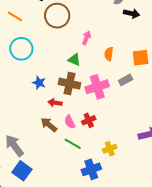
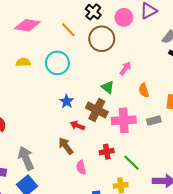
orange line: (15, 16) -> (68, 30), moved
orange semicircle: (109, 54) -> (144, 90), turned -40
pink semicircle: (70, 122) -> (81, 167), moved
green line: (73, 144) -> (131, 163), moved

